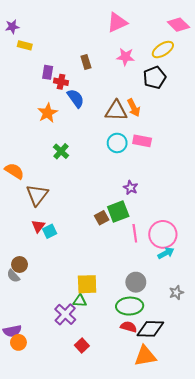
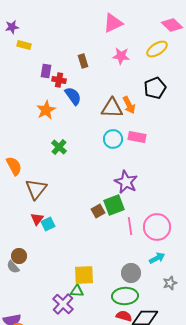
black pentagon: (155, 78) -> (155, 88), moved
orange semicircle: (14, 171) -> (14, 166), turned 30
purple star: (131, 188) -> (126, 182), size x1.6
cyan arrow: (166, 253) -> (157, 258), moved

